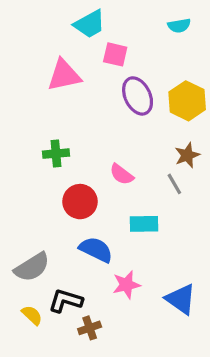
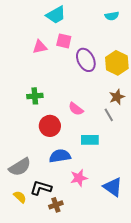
pink square: (115, 54) -> (64, 41), moved
pink triangle: (64, 75) -> (40, 47), size x0.7
blue semicircle: (96, 250) -> (60, 156), turned -35

